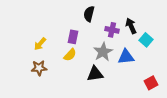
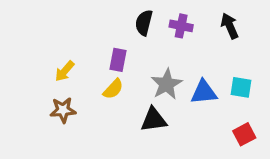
black arrow: (131, 26) -> (230, 26), moved
purple cross: (112, 30) -> (181, 26), moved
cyan square: (146, 40) -> (241, 87), moved, turned -32

